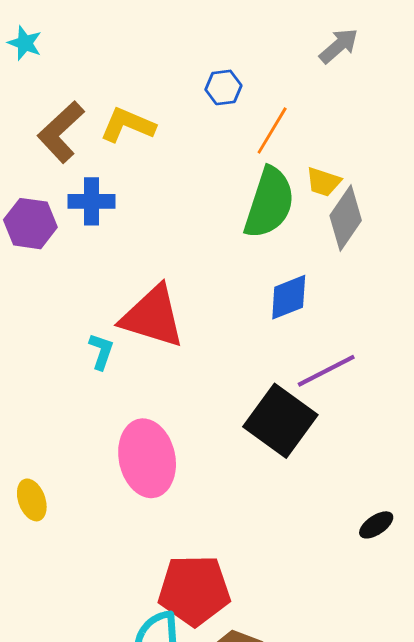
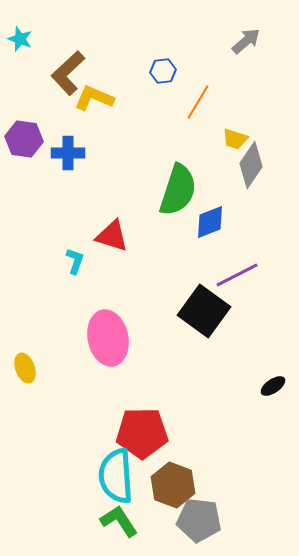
brown L-shape: (61, 132) -> (68, 73), moved
green semicircle: (269, 203) -> (178, 190), moved
purple hexagon: (30, 224) -> (24, 139), moved
red triangle: (153, 317) -> (112, 236), size x0.7

